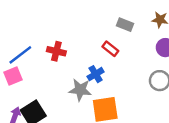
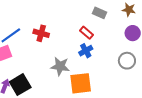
blue cross: (96, 74) -> (86, 51), moved

